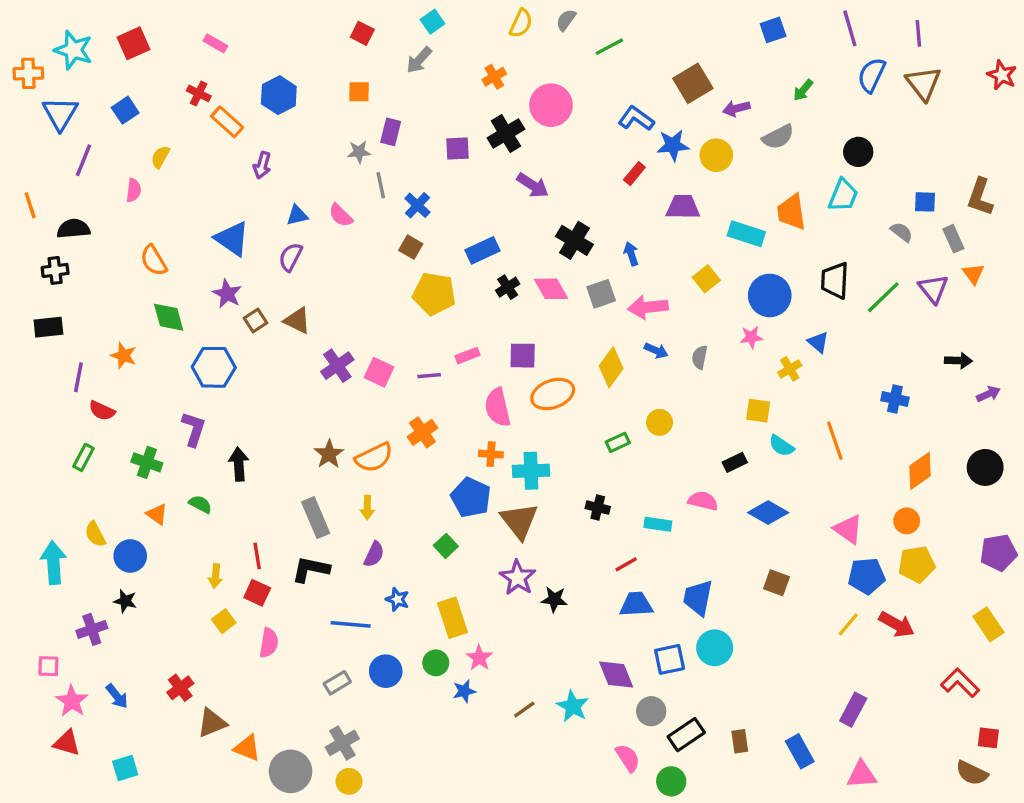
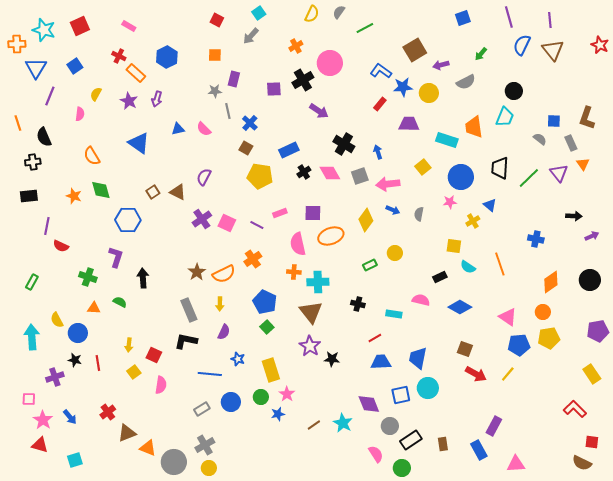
black semicircle: (73, 229) -> (44, 137), turned -108
purple semicircle: (291, 257) -> (204, 177), moved
purple star: (227, 294) -> (129, 101), moved
orange star: (124, 356) -> (74, 196), moved
purple line: (429, 376) -> (257, 225), turned 32
green rectangle: (83, 457) -> (32, 282), moved
blue pentagon: (471, 498) -> (265, 302), moved
orange triangle: (157, 514) -> (94, 308), turned -32
red line: (257, 556) -> (98, 363), moved
red arrow: (897, 624) -> (476, 374), moved
purple rectangle: (853, 710) -> (494, 426), moved

